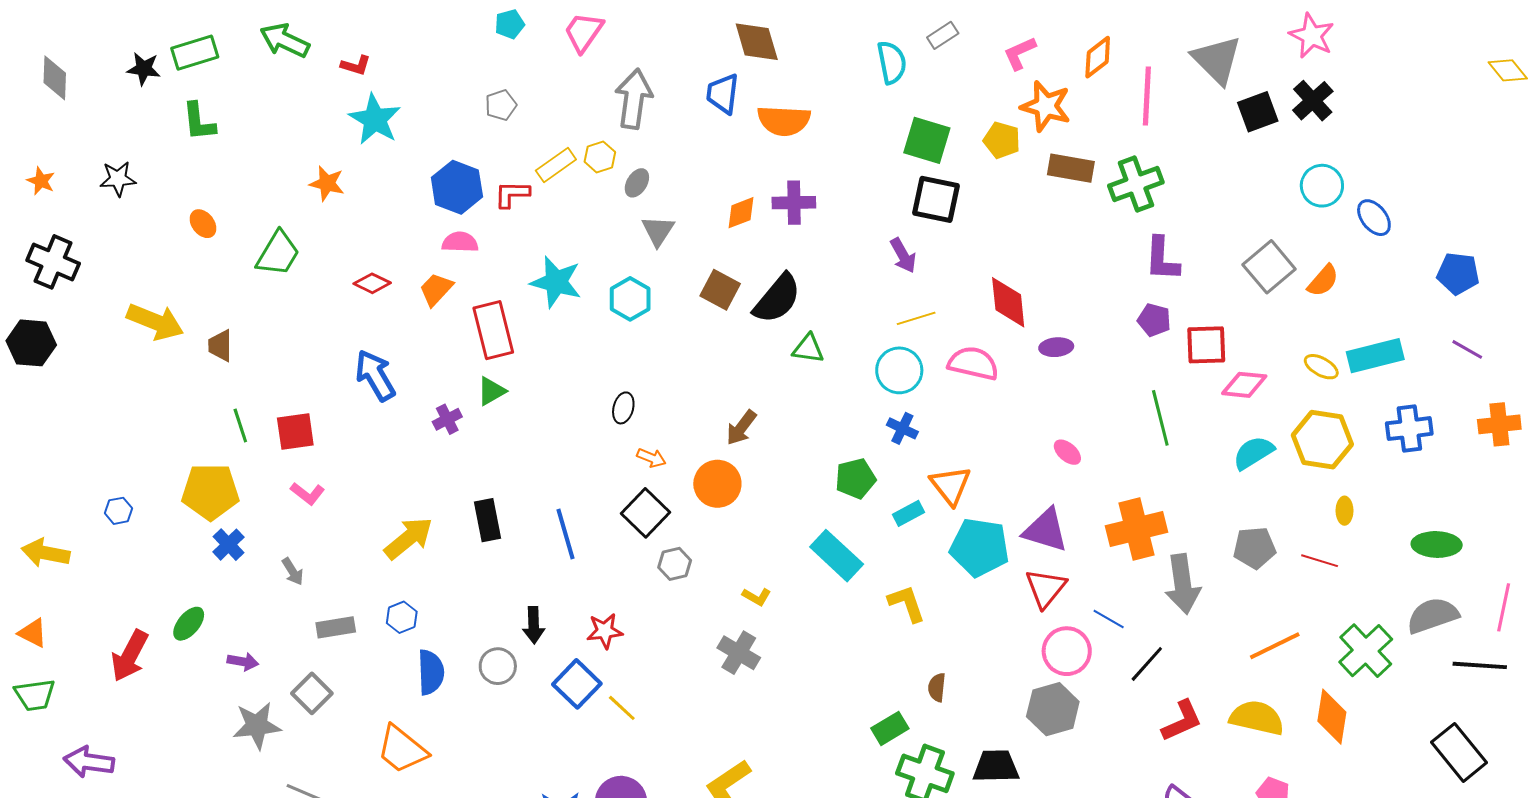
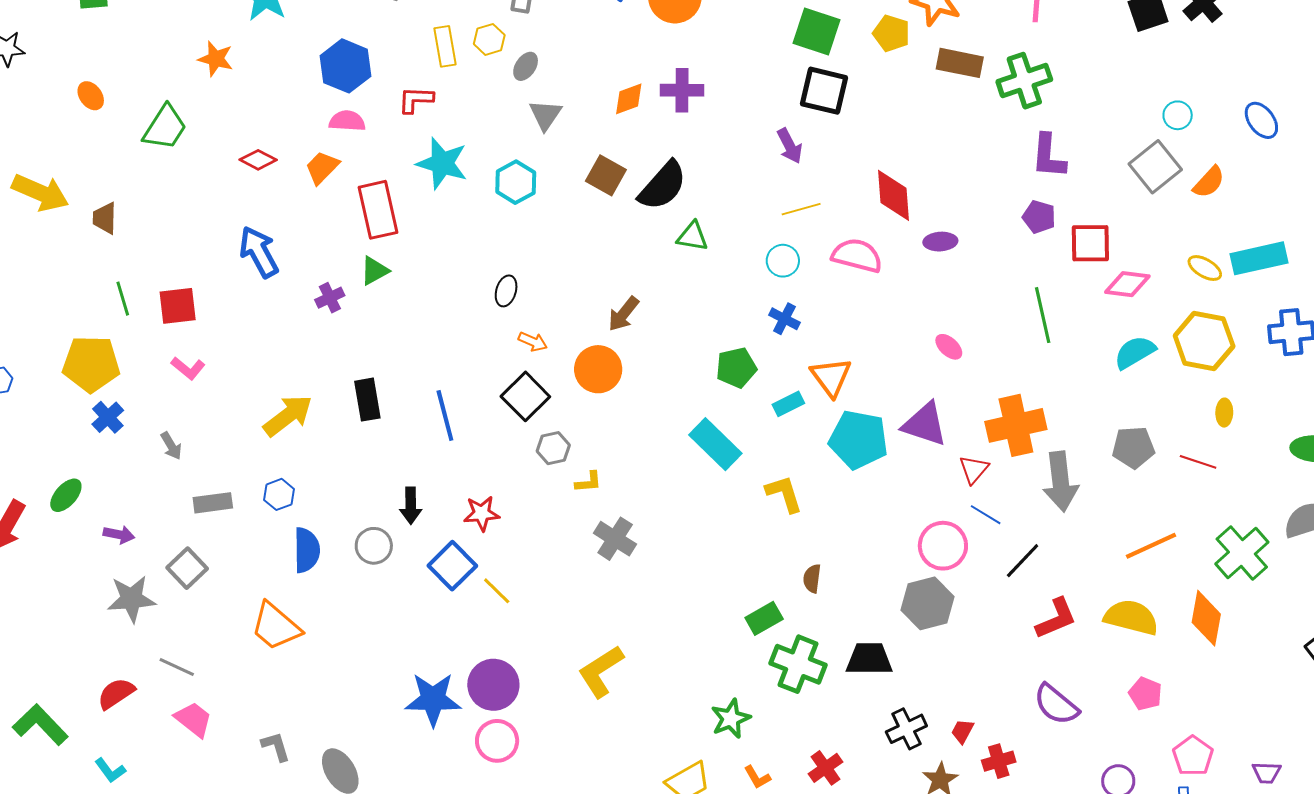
yellow rectangle: (556, 165) -> (445, 46), turned -66
cyan circle: (1322, 186) -> (1178, 115), moved, size x0.7
red L-shape: (512, 194) -> (416, 100), moved
cyan circle: (899, 370) -> (783, 261), size x0.7
red triangle: (1046, 588) -> (974, 469), moved, size x0.7
yellow L-shape: (757, 597) -> (588, 482), moved, turned -36

